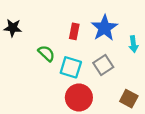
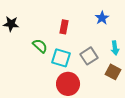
blue star: (104, 28) -> (102, 18), moved, size x0.6
cyan arrow: (133, 44) -> (115, 48), moved
brown square: (129, 99) -> (113, 72), moved

